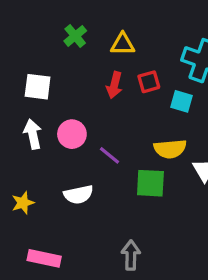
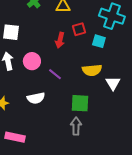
red arrow: (114, 85) -> (60, 40), moved
green square: (150, 183) -> (80, 103), moved
gray arrow: (131, 255) -> (76, 126), moved

